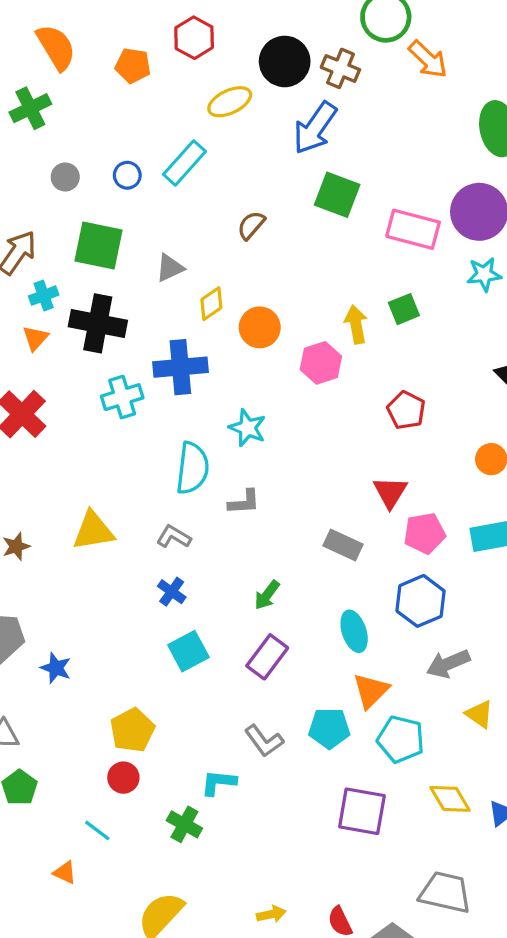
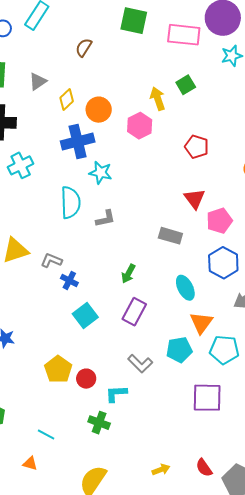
blue cross: (180, 367) -> (78, 142), moved
gray L-shape: (174, 537) -> (51, 260), moved
red circle: (123, 778) -> (86, 379), moved

